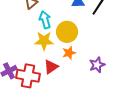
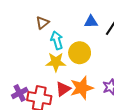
orange star: (69, 53) -> (82, 88), moved, size x1.6

